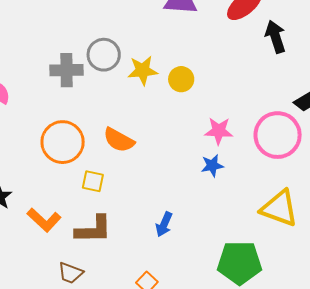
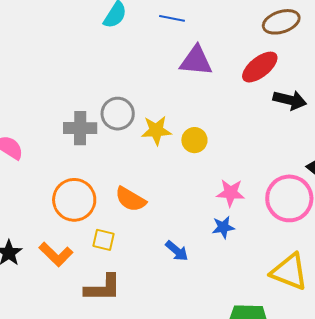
black arrow: (275, 37) -> (290, 100), turned 120
orange L-shape: (44, 220) -> (56, 254), moved
blue arrow: (164, 224) -> (177, 251), moved, turned -75

